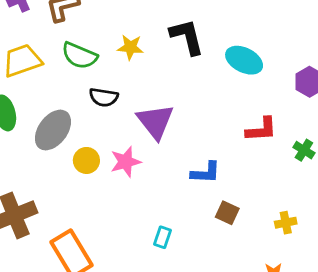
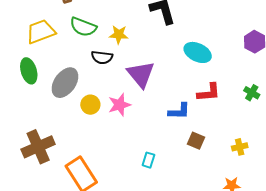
yellow star: (130, 47) -> (119, 35), moved
cyan ellipse: (244, 60) -> (198, 52), moved
red L-shape: (261, 130) -> (209, 92), moved

